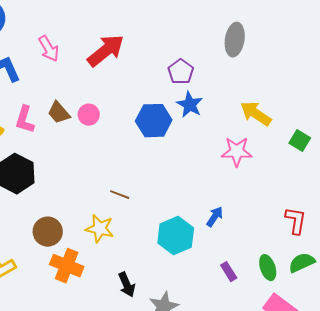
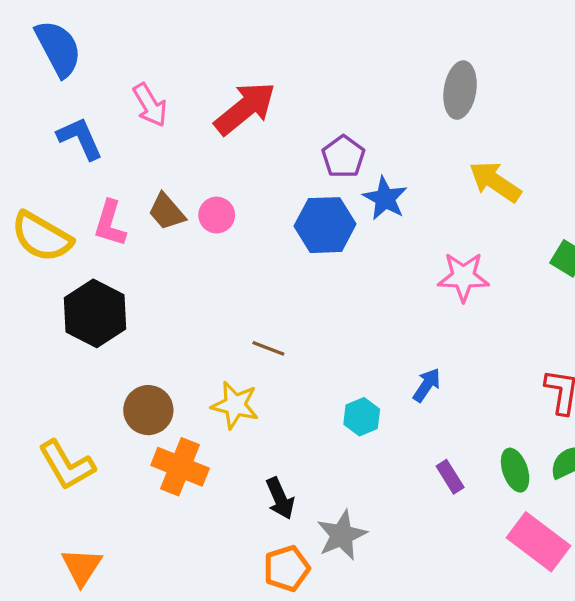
purple pentagon: (181, 72) -> (343, 157), moved
yellow arrow: (256, 114) -> (495, 182), moved
cyan hexagon: (176, 236) -> (362, 417), size x0.6

